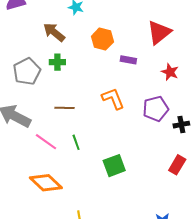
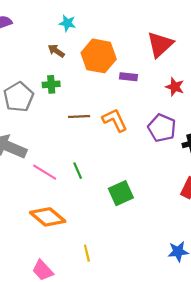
brown arrow: (54, 32) -> (56, 51), moved, size x0.7
orange hexagon: (102, 39) -> (99, 56), size x1.4
brown line: (64, 108) -> (79, 116), moved
purple pentagon: (156, 109) -> (162, 128), turned -30

